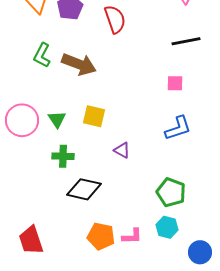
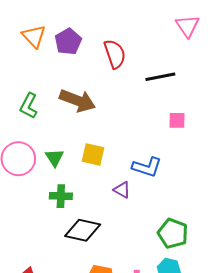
black line: (186, 41) -> (160, 77), moved
green L-shape: (42, 55) -> (29, 106), moved
blue L-shape: (178, 128) -> (147, 167), moved, turned 36

